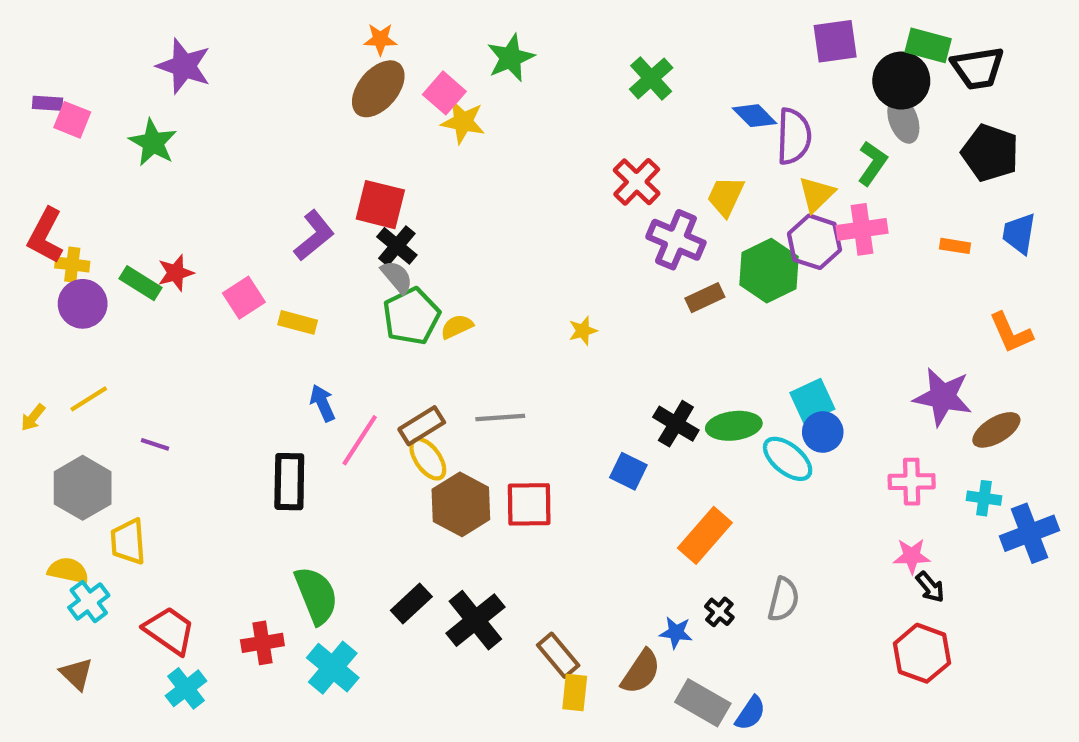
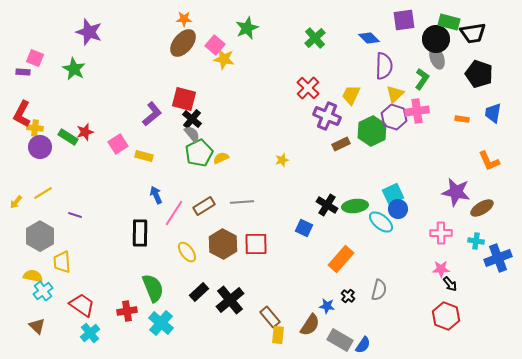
purple rectangle: (47, 103) -> (23, 72), moved
blue diamond: (755, 116) -> (369, 38), moved
yellow ellipse: (428, 459) -> (187, 252), moved

